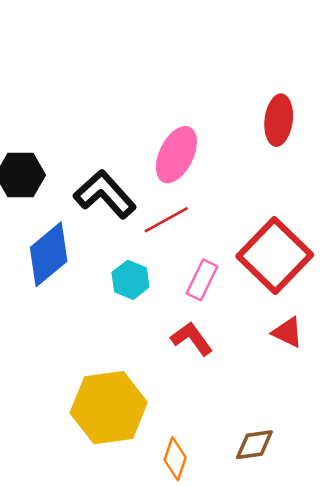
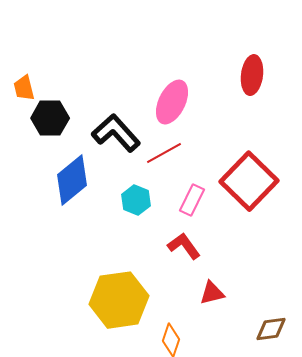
red triangle: (288, 332) -> (212, 293), moved, turned -40
brown diamond: (254, 445) -> (271, 329), moved

